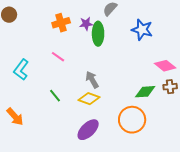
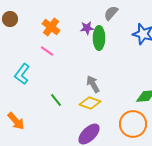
orange cross: (61, 23) -> (51, 27), moved, turned -36
pink line: (58, 57) -> (47, 51), moved

